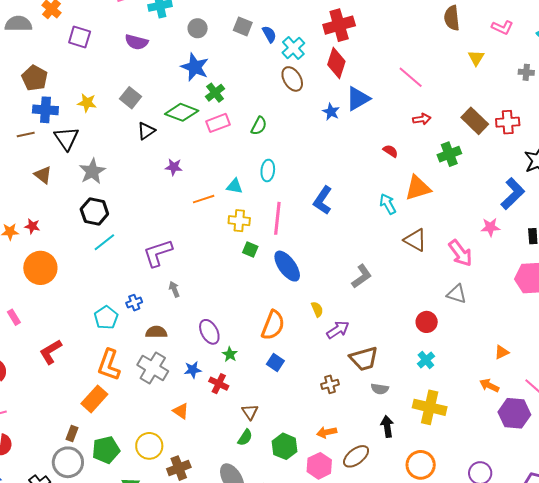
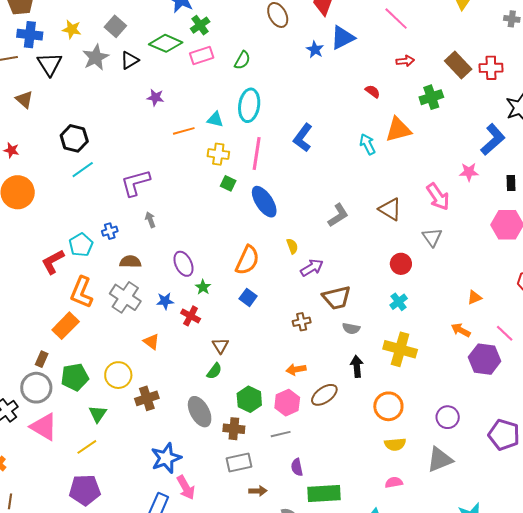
cyan ellipse: (268, 170) -> (249, 105), size x1.5
gray star: (92, 171) -> (96, 57), moved
brown triangle: (415, 240) -> (390, 209), moved
gray triangle: (457, 294) -> (432, 237), turned 35
red L-shape: (51, 352) -> (53, 262), moved
green hexagon: (285, 446) -> (249, 399), moved

